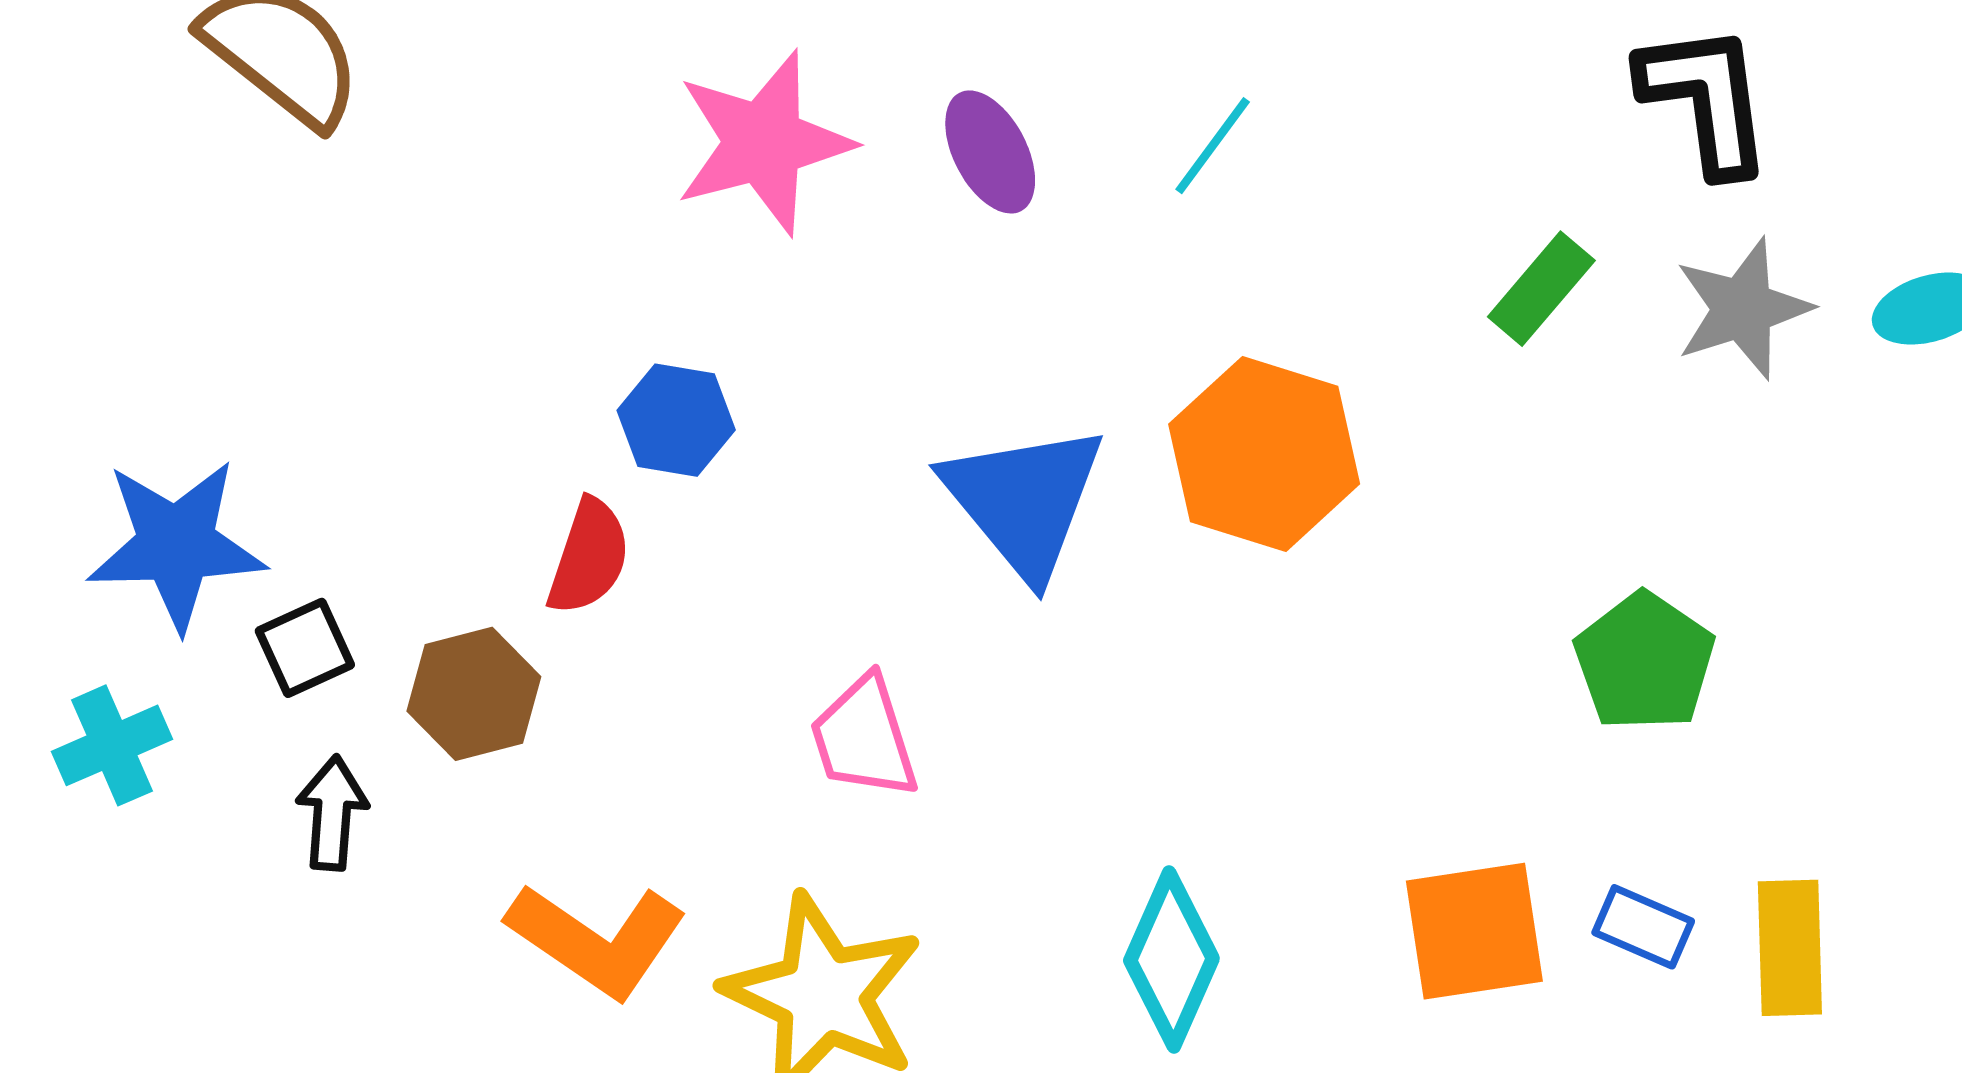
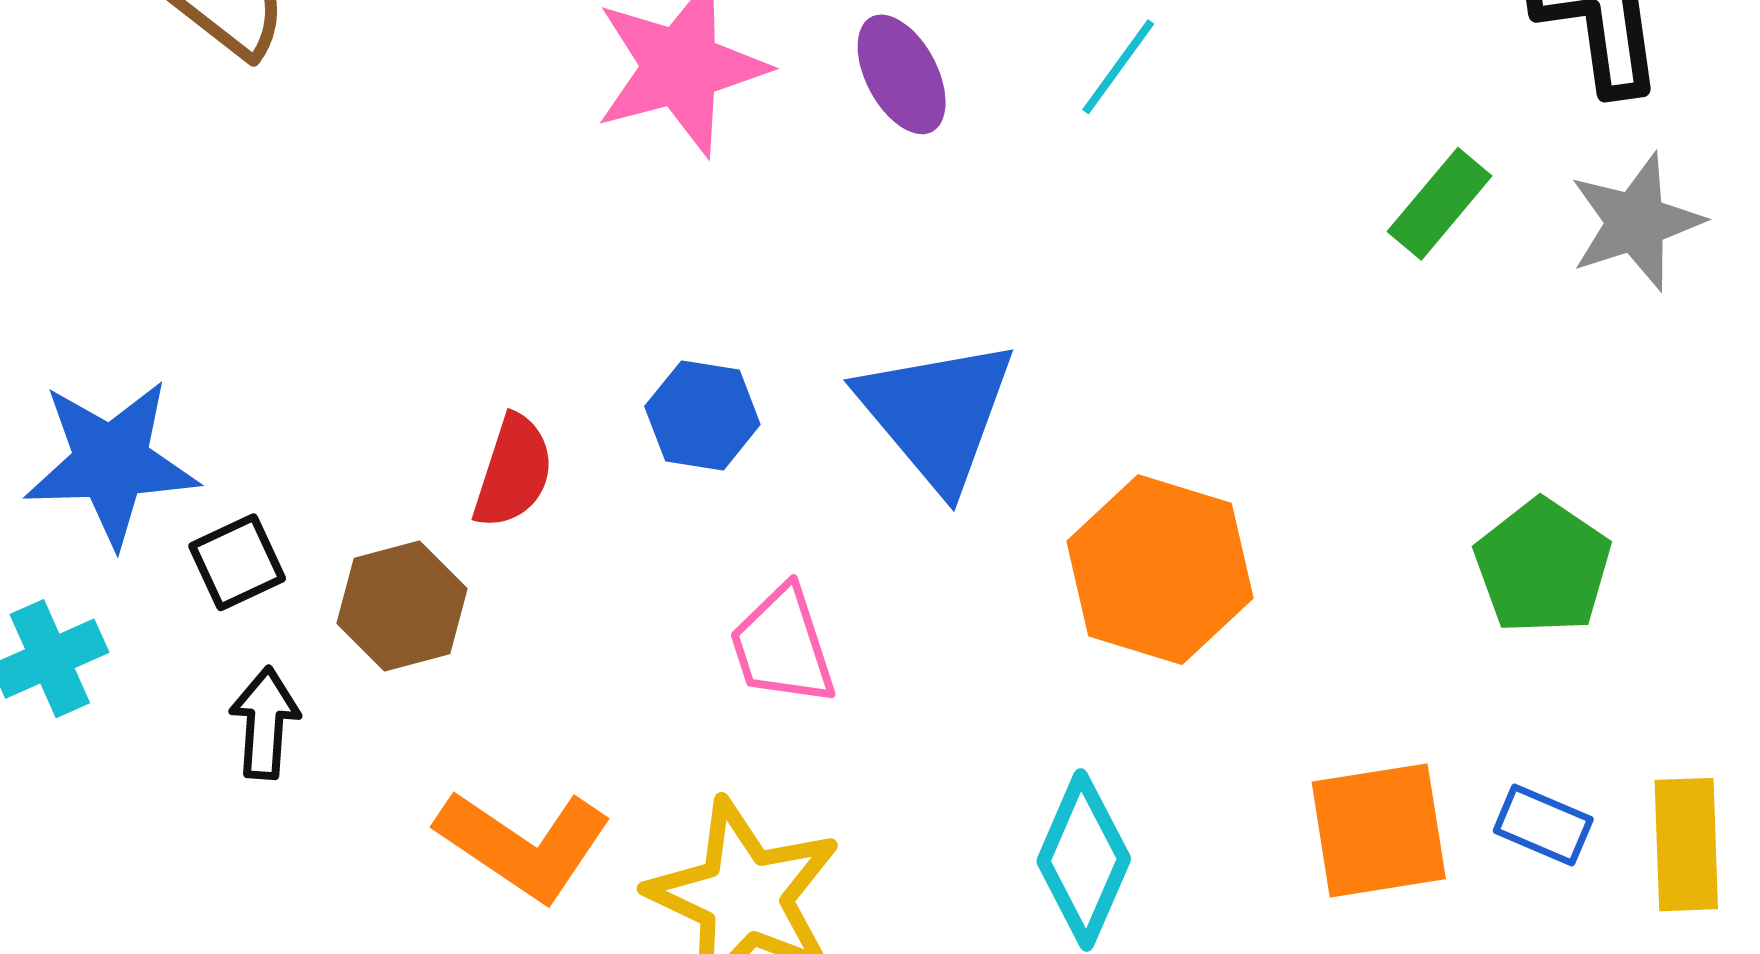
blue hexagon: (676, 420) -> (702, 415), moved
orange hexagon: (1264, 454) -> (1160, 570), moved

